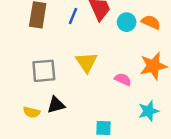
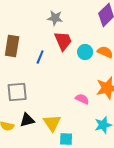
blue line: (73, 16) -> (40, 57), moved
yellow triangle: (86, 62) -> (52, 123), moved

